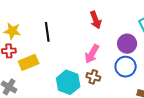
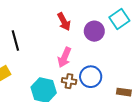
purple circle: (127, 44) -> (94, 31), moved
blue circle: (126, 67) -> (91, 77), moved

